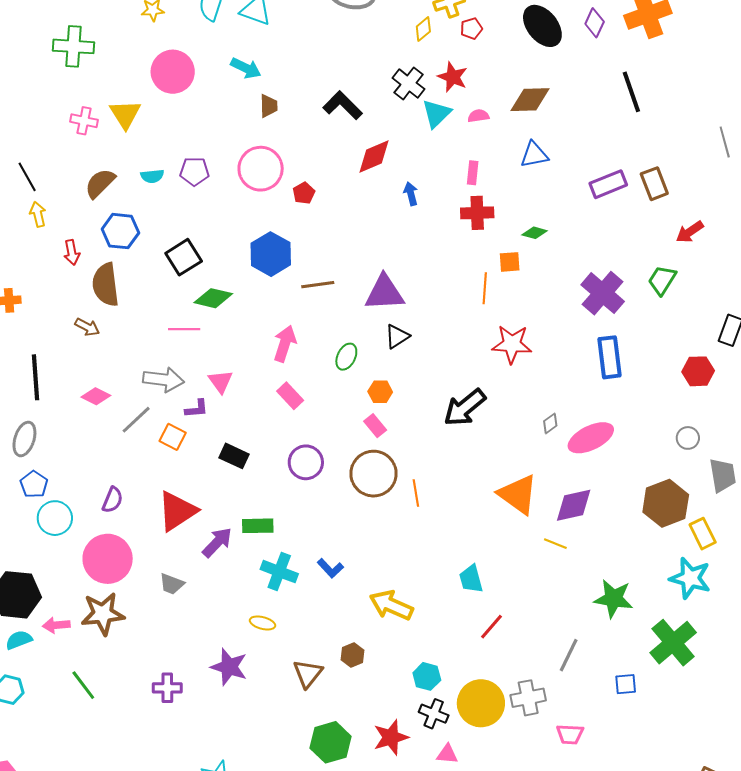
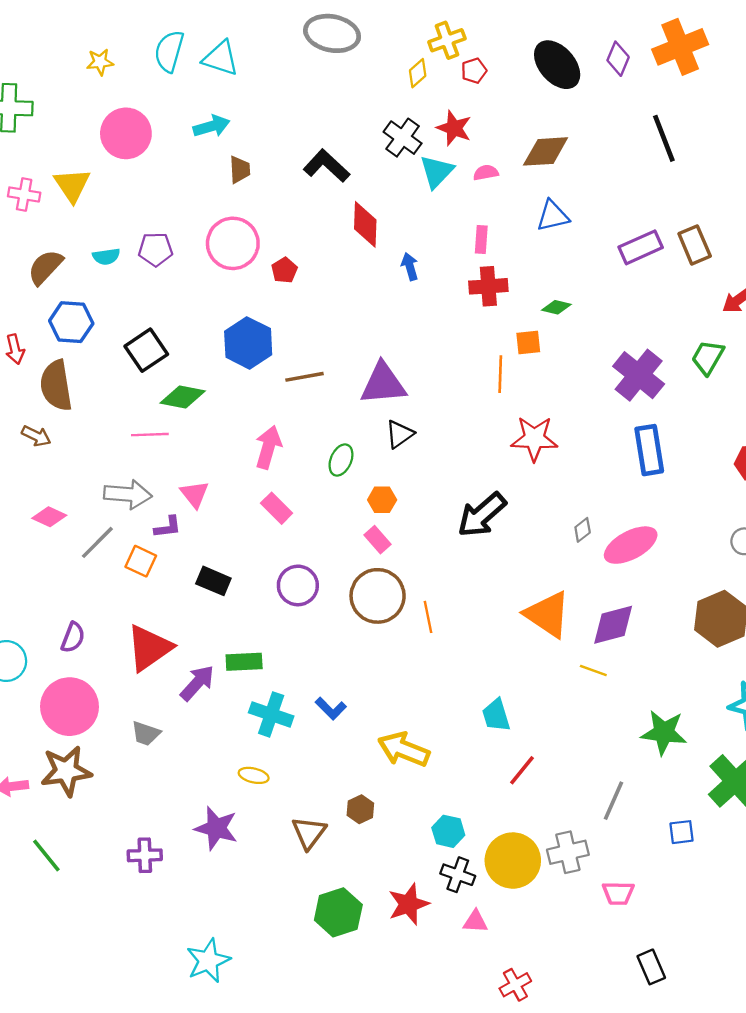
cyan arrow: (246, 68) -> (211, 126), turned -40
red diamond: (374, 156) -> (365, 224), turned -63

